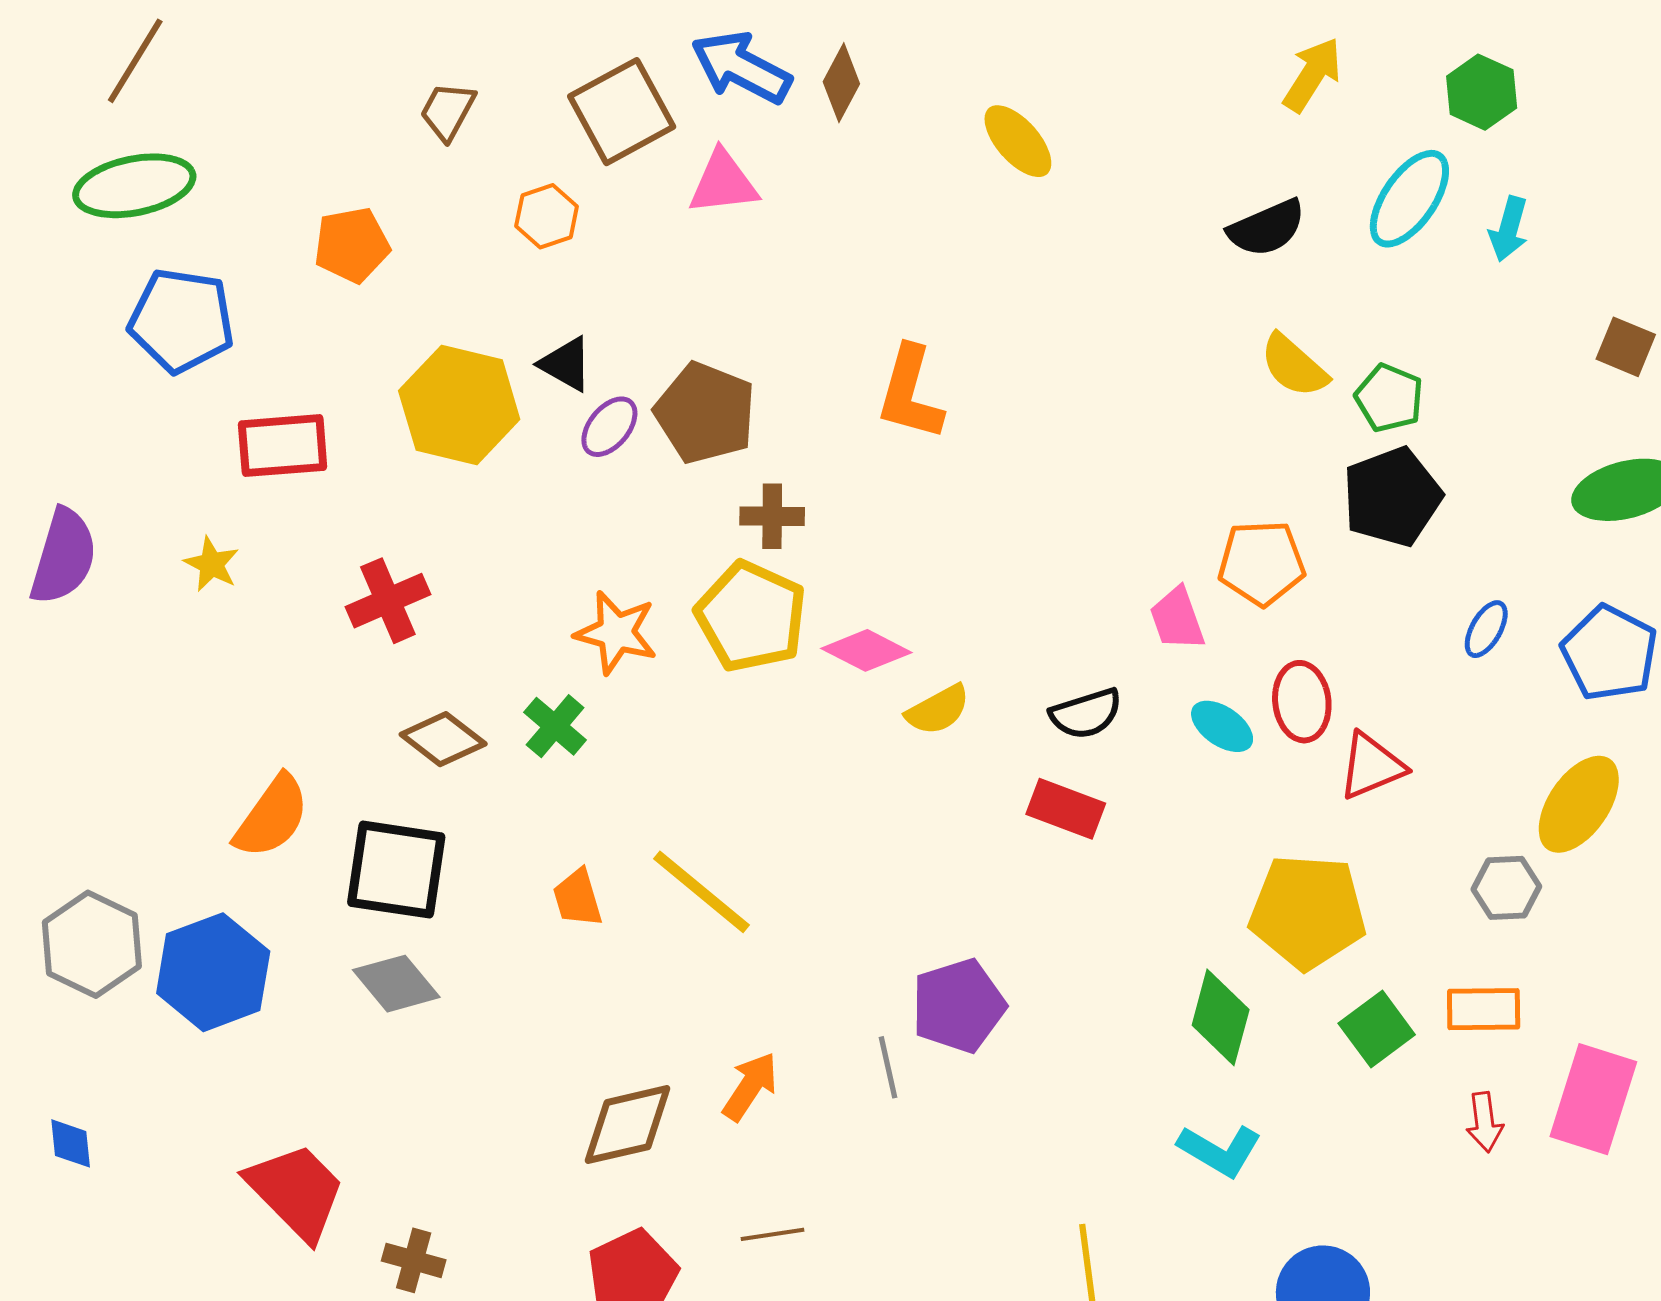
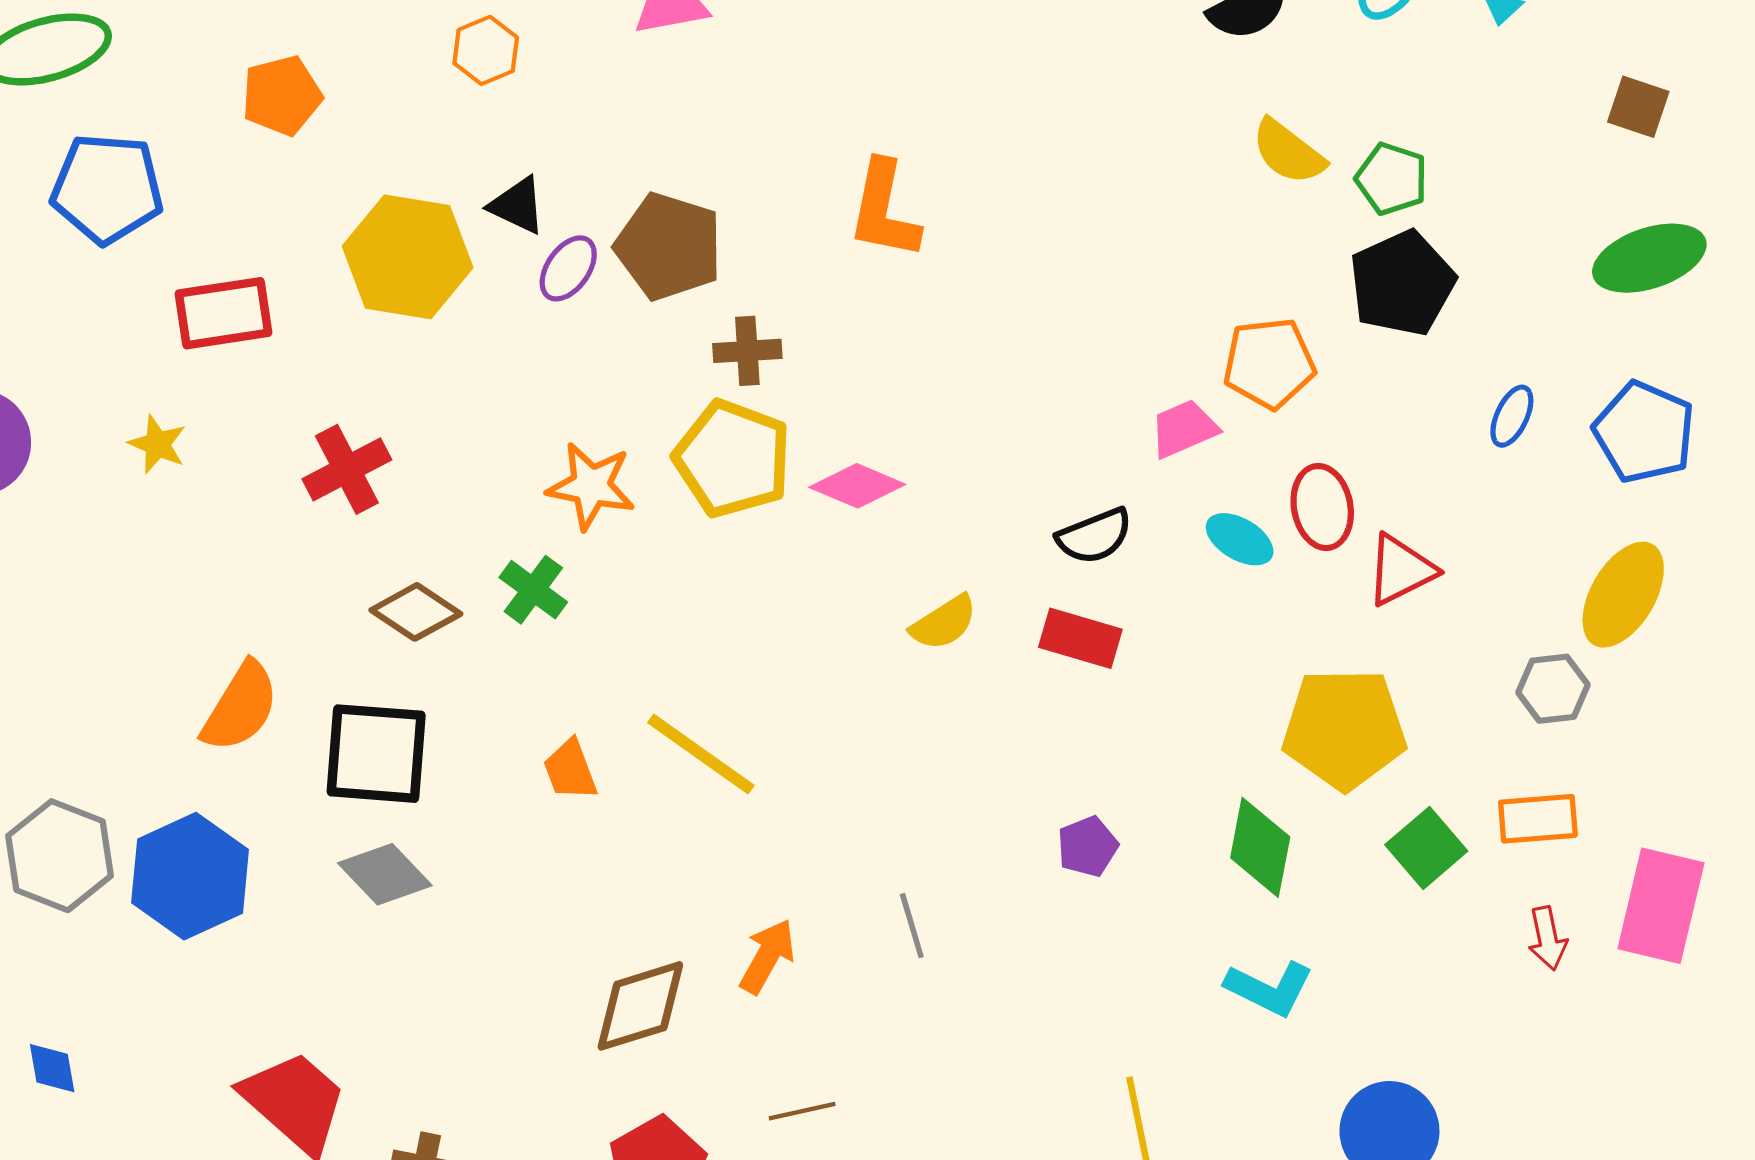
pink trapezoid: (1177, 619) -> (1184, 429), turned 90
yellow semicircle: (938, 710) -> (944, 623), moved
purple pentagon: (958, 1006) -> (1088, 846), moved, size x0.6

